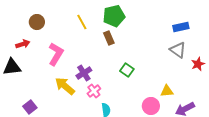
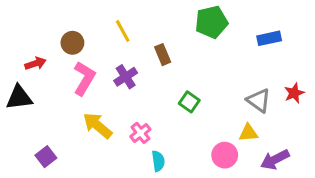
green pentagon: (114, 16) -> (211, 22), moved
brown circle: (37, 22) -> (72, 43), moved
gray triangle: (178, 50) -> (259, 100), moved
purple cross: (84, 73) -> (126, 77), moved

